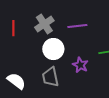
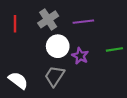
purple star: (80, 65) -> (80, 56), moved
gray trapezoid: (50, 77) -> (55, 76), turned 45

